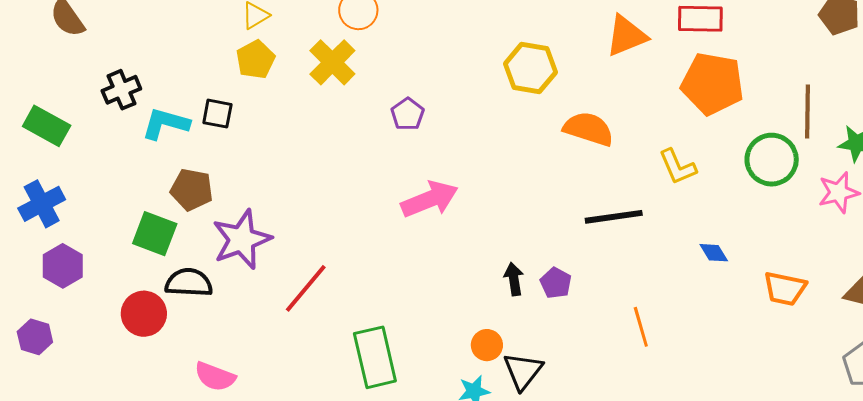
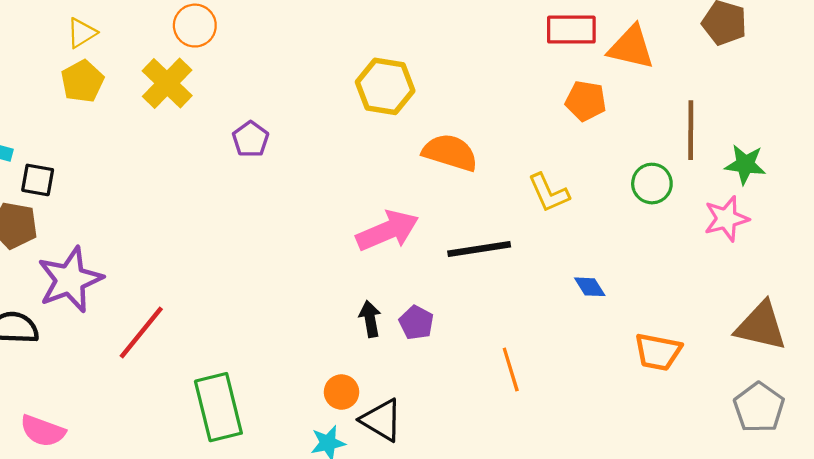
orange triangle: (626, 36) -> (631, 47), moved, turned 36
orange pentagon: (712, 84) -> (586, 101), size x0.6
black square: (217, 114) -> (38, 180), moved
green circle: (772, 160) -> (652, 184), size x0.7
pink arrow: (430, 199) -> (387, 231), moved
orange trapezoid: (785, 289) -> (658, 352), moved
black triangle: (523, 371) -> (382, 420), turned -36

